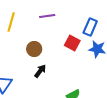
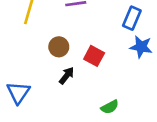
red square: (72, 43) -> (94, 56), moved

